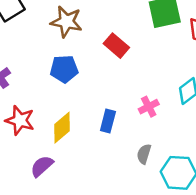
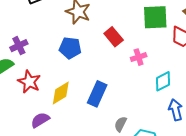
pink cross: (149, 107) -> (139, 57), moved
blue rectangle: (108, 121) -> (97, 94), size x1.4

